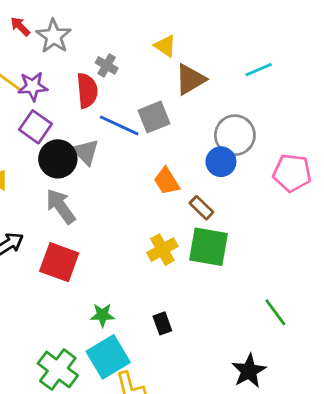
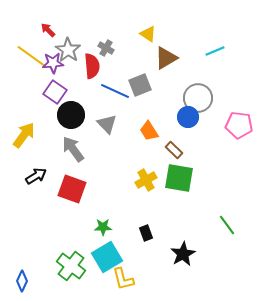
red arrow: (20, 26) -> (48, 30), moved
gray star: (54, 36) -> (68, 50), moved
gray triangle: (86, 152) -> (107, 124), moved
black star: (249, 371) -> (183, 254), moved

